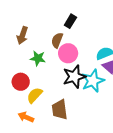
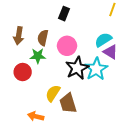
brown semicircle: (57, 40) -> (43, 38), moved
red circle: (21, 82) -> (23, 72), moved
yellow semicircle: (35, 95) -> (53, 93), moved

